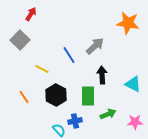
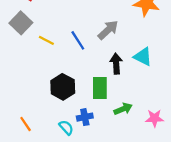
yellow line: (42, 69) -> (46, 40), moved
cyan triangle: (133, 84) -> (143, 57), moved
orange line: (24, 97) -> (26, 124), moved

